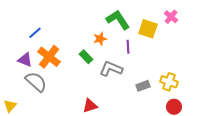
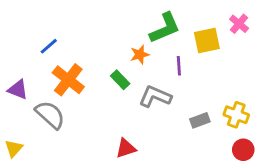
green L-shape: (118, 20) -> (165, 28), turned 100
yellow square: (148, 29) -> (207, 41), turned -30
purple triangle: (25, 60) -> (18, 90), moved

